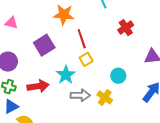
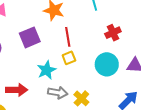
cyan circle: (118, 76) -> (107, 64), moved, size x1.5
red arrow: (38, 86) -> (17, 90), moved

